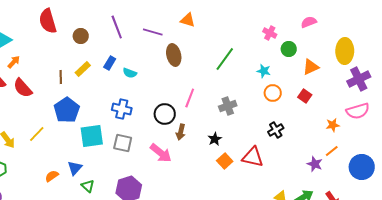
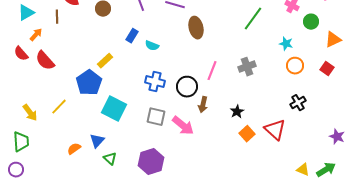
green line: (225, 59) -> (253, 19), moved
yellow rectangle: (83, 69) -> (105, 61), moved
brown line: (61, 77) -> (57, 17), moved
gray cross: (228, 106) -> (247, 67), moved
blue cross: (122, 109) -> (155, 82), moved
cyan square: (92, 136) -> (114, 109), turned 35
gray square: (123, 143) -> (156, 117), moved
red triangle: (253, 157) -> (275, 130), turned 30

